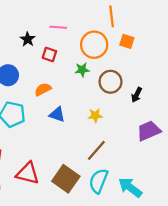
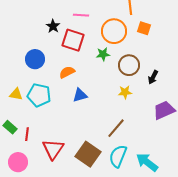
red square: (49, 54) -> (73, 40), size x1.6
blue triangle: (57, 114) -> (80, 95), turned -35
yellow star: (95, 116) -> (125, 92), moved
red triangle: (28, 173) -> (53, 149), turned 50

